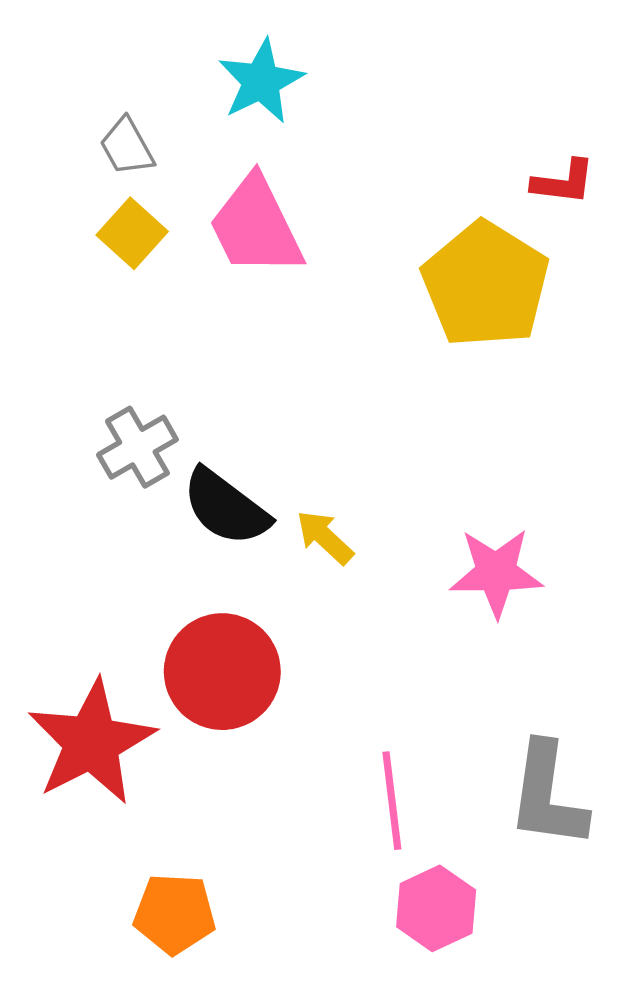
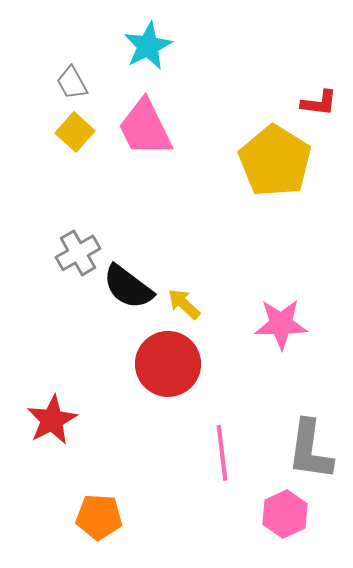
red circle: (222, 672) -> (168, 364), moved
red star: (91, 742) -> (52, 420), size x0.7
pink hexagon: (436, 908) -> (285, 514), moved

